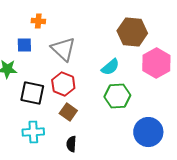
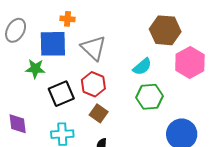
blue square: (24, 45) -> (53, 44), size x1.8
black square: (32, 93) -> (61, 94), turned -35

